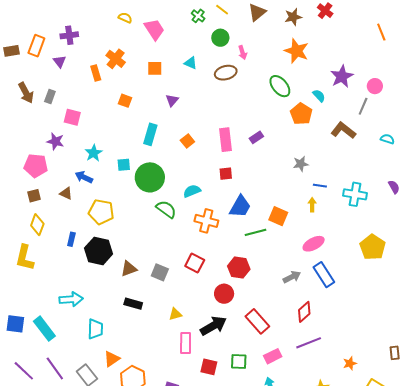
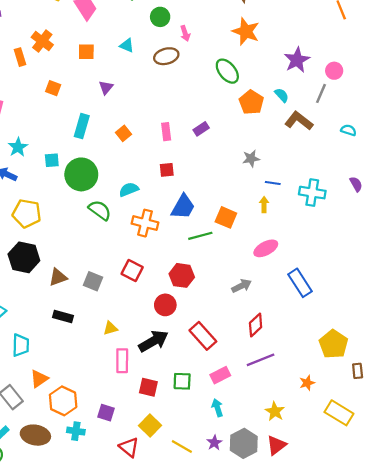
cyan semicircle: (319, 96) -> (282, 95), moved
pink rectangle: (225, 140) -> (166, 132), size x0.7
yellow pentagon: (373, 247) -> (334, 344), moved
blue rectangle: (324, 275) -> (300, 283), moved

